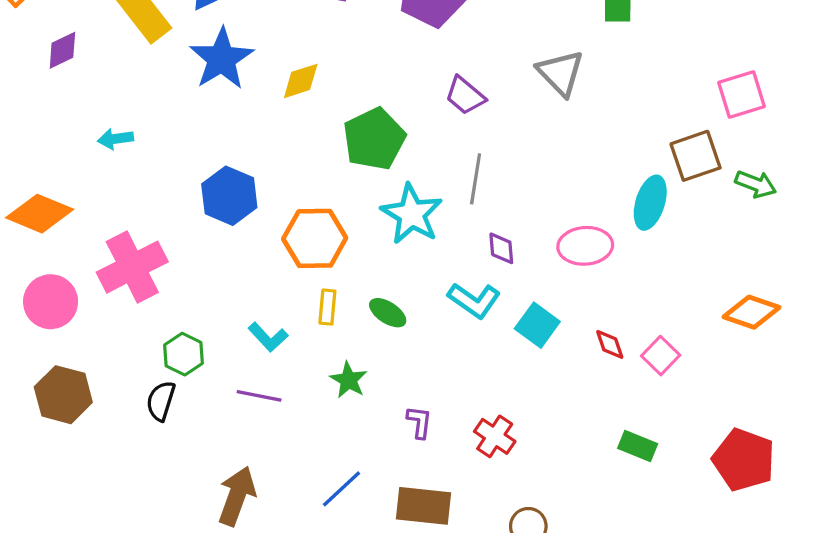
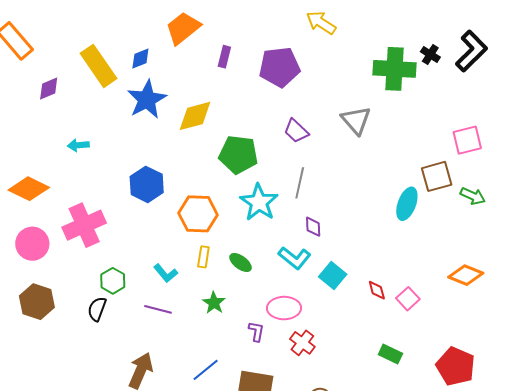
yellow diamond: (301, 81) -> (195, 116), size x1.4
green pentagon: (374, 139) -> (238, 155), turned 30
pink ellipse: (585, 246) -> (284, 308), moved

